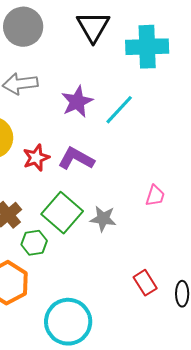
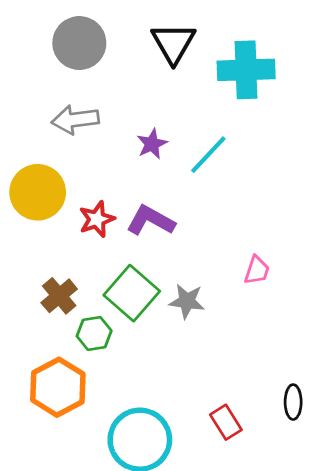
purple star: (77, 102) -> (152, 144), size x0.7
red rectangle: (145, 283) -> (226, 422), moved

